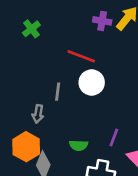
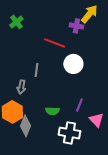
purple cross: (102, 21) -> (76, 26), moved
white circle: (92, 82) -> (73, 64), moved

